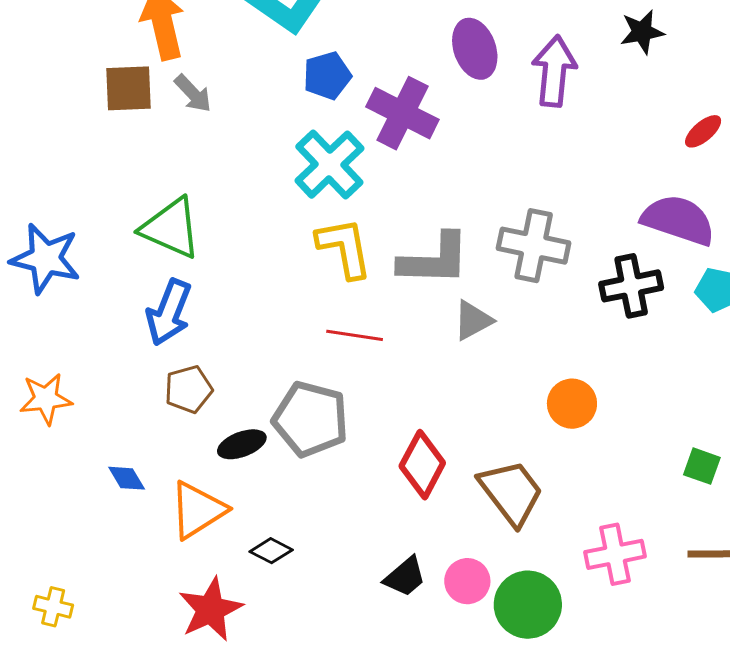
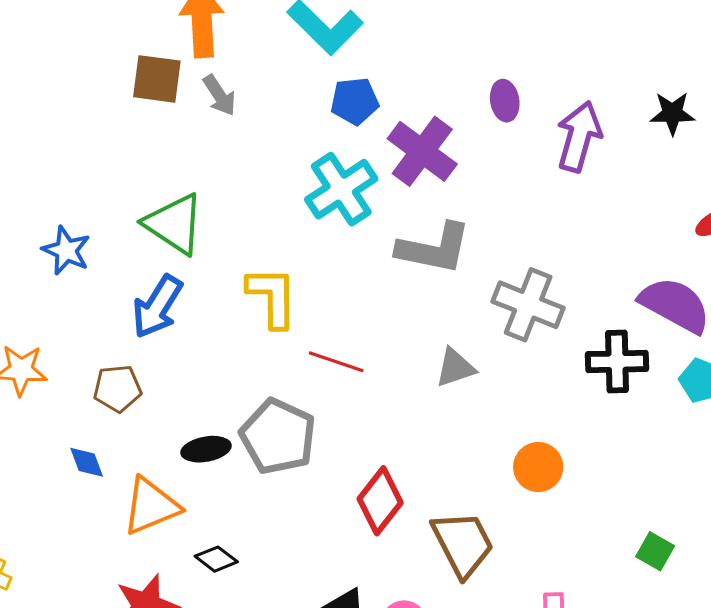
purple ellipse: (475, 49) -> (505, 101), size x0.7
yellow L-shape: (344, 248) -> (272, 297), moved
blue star: (45, 259) -> (66, 250), moved, size x0.7
gray L-shape: (434, 260) -> (434, 248), moved
brown pentagon: (188, 389) -> (117, 388), moved

